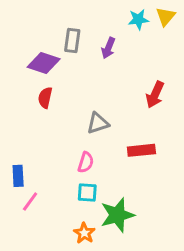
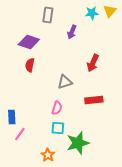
gray rectangle: (72, 40) -> (48, 15), moved
red arrow: (155, 95) -> (93, 63), moved
orange star: (84, 233) -> (48, 155), moved

